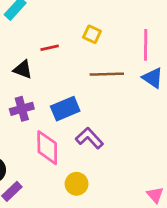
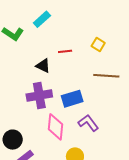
purple cross: (22, 109) -> (39, 96), size x1.4

